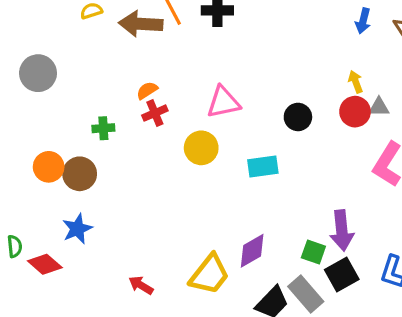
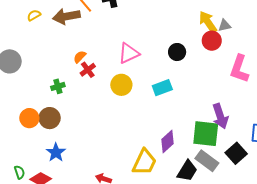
yellow arrow: (356, 82) -> (208, 22), size x1.6
gray triangle: (379, 107) -> (225, 26), moved
green square: (313, 252) -> (206, 134), size x1.8
black square: (342, 274) -> (236, 153), moved

